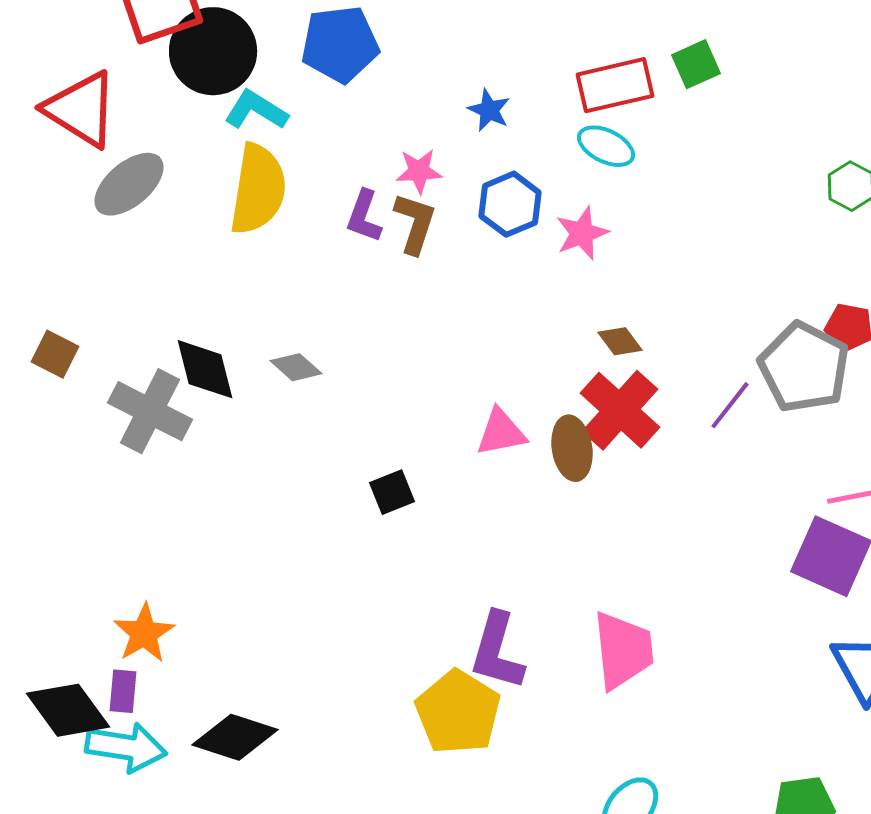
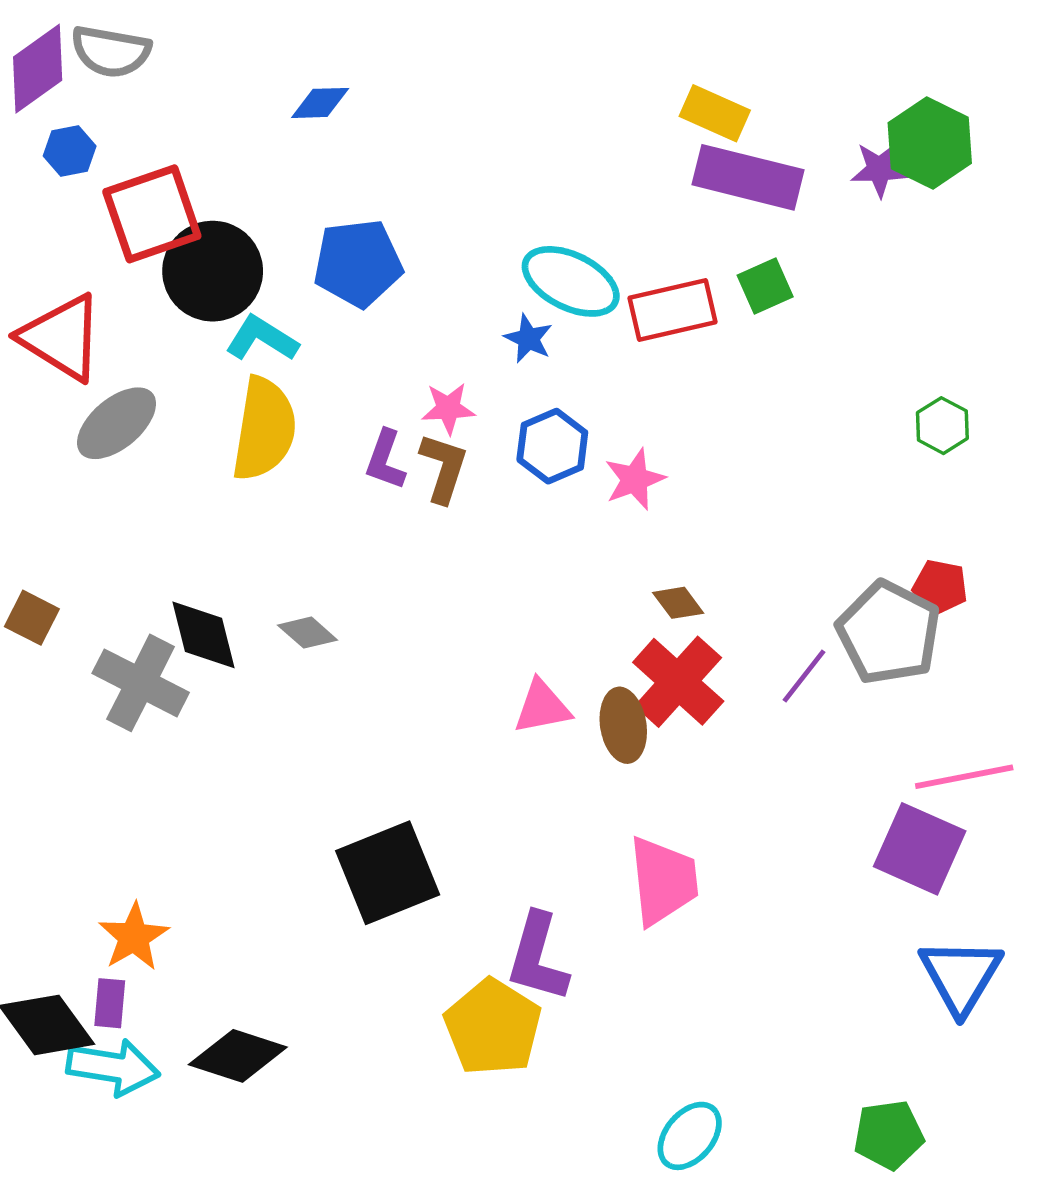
cyan ellipse: (606, 146) -> (571, 281), moved, size x1.5
black square: (392, 492) -> (388, 873), moved, size x2.0
pink trapezoid: (623, 650) -> (663, 881), moved

